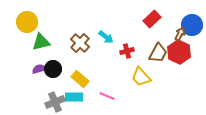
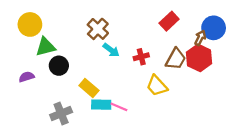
cyan arrow: (106, 37) -> (111, 50), moved
brown cross: (80, 43) -> (98, 29), moved
purple semicircle: (39, 69) -> (27, 77), moved
black circle: (53, 69) -> (59, 66), moved
cyan rectangle: (74, 97) -> (101, 105), moved

